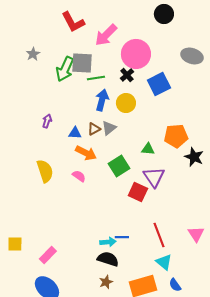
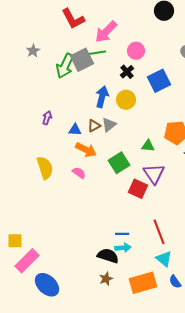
pink circle: (136, 54) -> (136, 51), size x0.6
gray square: (82, 63) -> (82, 60), turned -30
green line: (96, 78) -> (97, 53), moved
cyan arrow: (108, 242) -> (123, 248), moved
pink rectangle: (48, 255) -> (27, 261), moved, size x1.4

